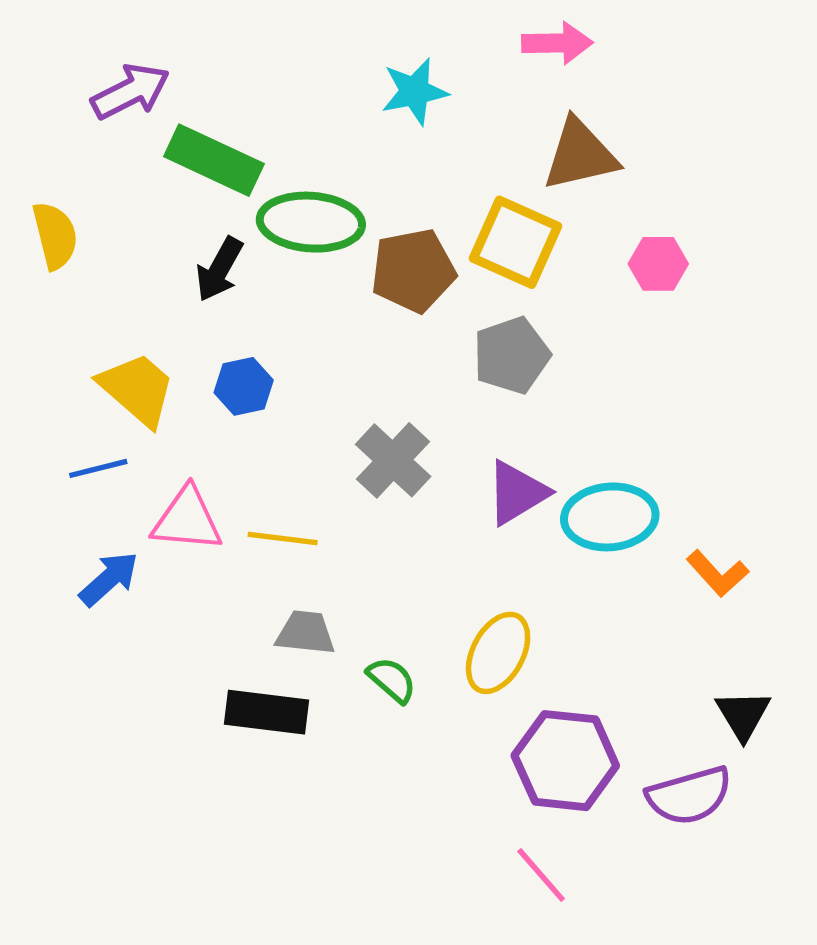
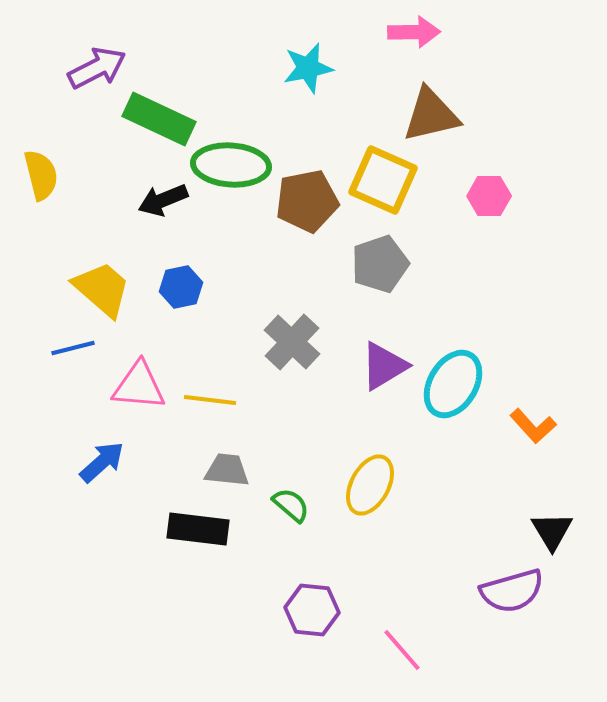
black arrow: (219, 269) -> (163, 200), turned 39
cyan ellipse: (610, 517) -> (453, 384), turned -54
blue arrow: (109, 579) -> (102, 462), moved
purple hexagon: (565, 761) -> (312, 610), moved, size x0.7

